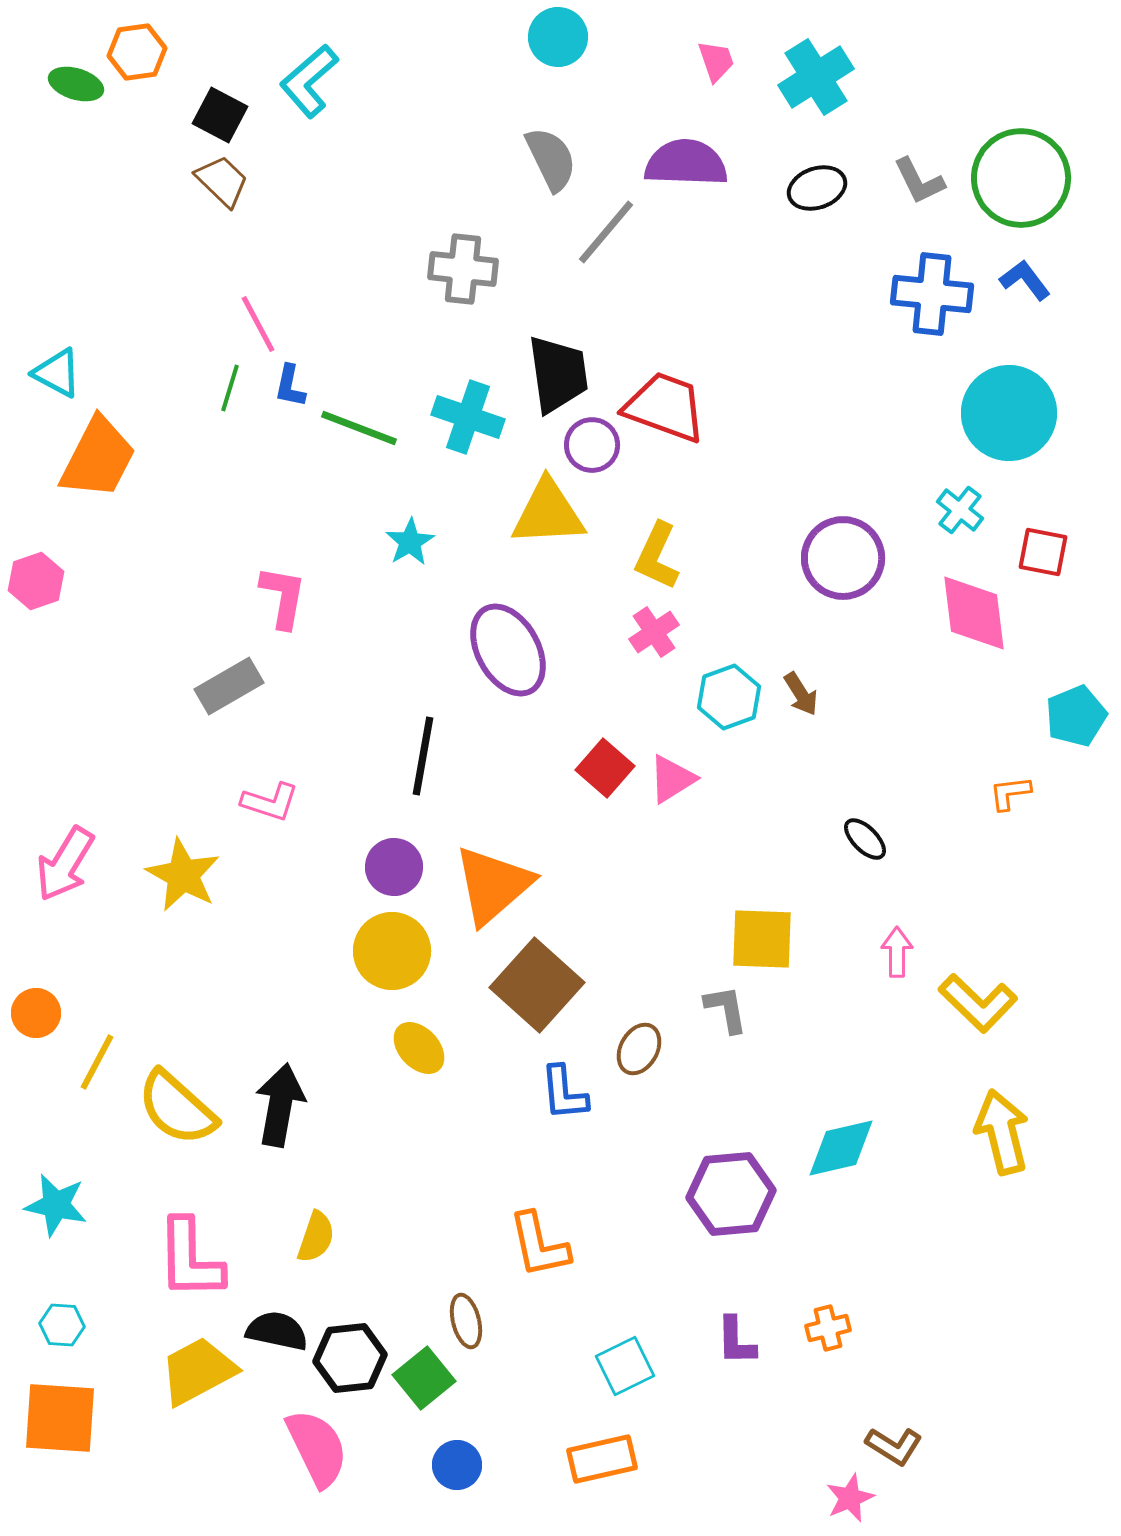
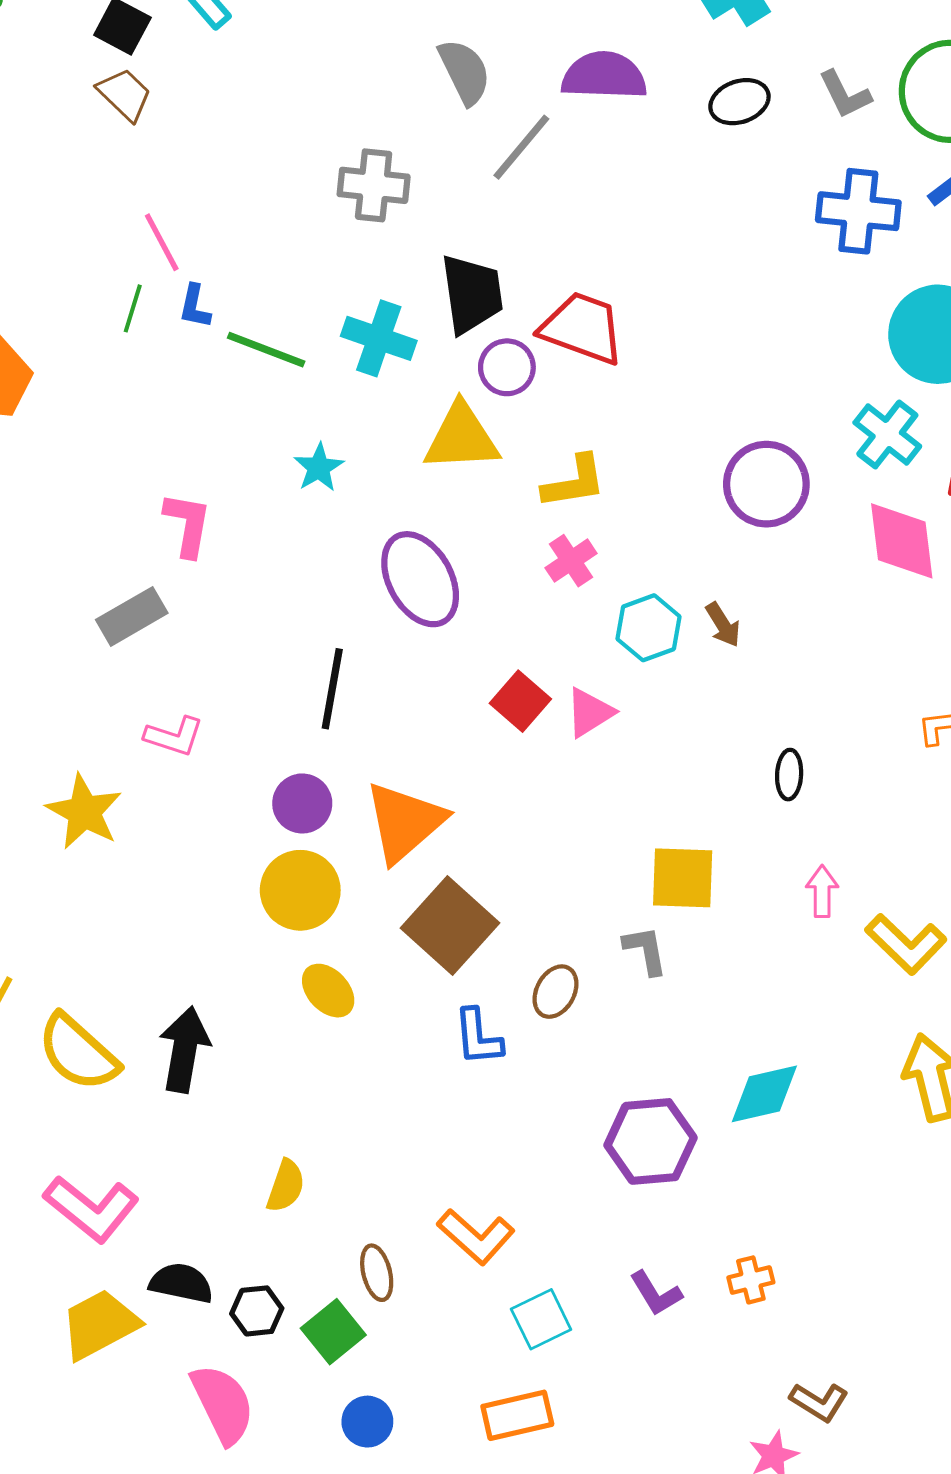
cyan cross: (960, 510) -> (887, 434), size x1.4
yellow L-shape: (657, 556) -> (574, 482), turned -124
black ellipse: (865, 839) -> (789, 775), turned 48
yellow semicircle: (316, 1237) -> (286, 1186), moved
orange L-shape: (539, 1245) -> (476, 1237), moved, turned -36
pink L-shape: (190, 1259) -> (91, 1209), turned -50
purple L-shape: (736, 1341) -> (656, 1293), turned -30
black hexagon: (350, 1358) -> (257, 1311), size x0.7

